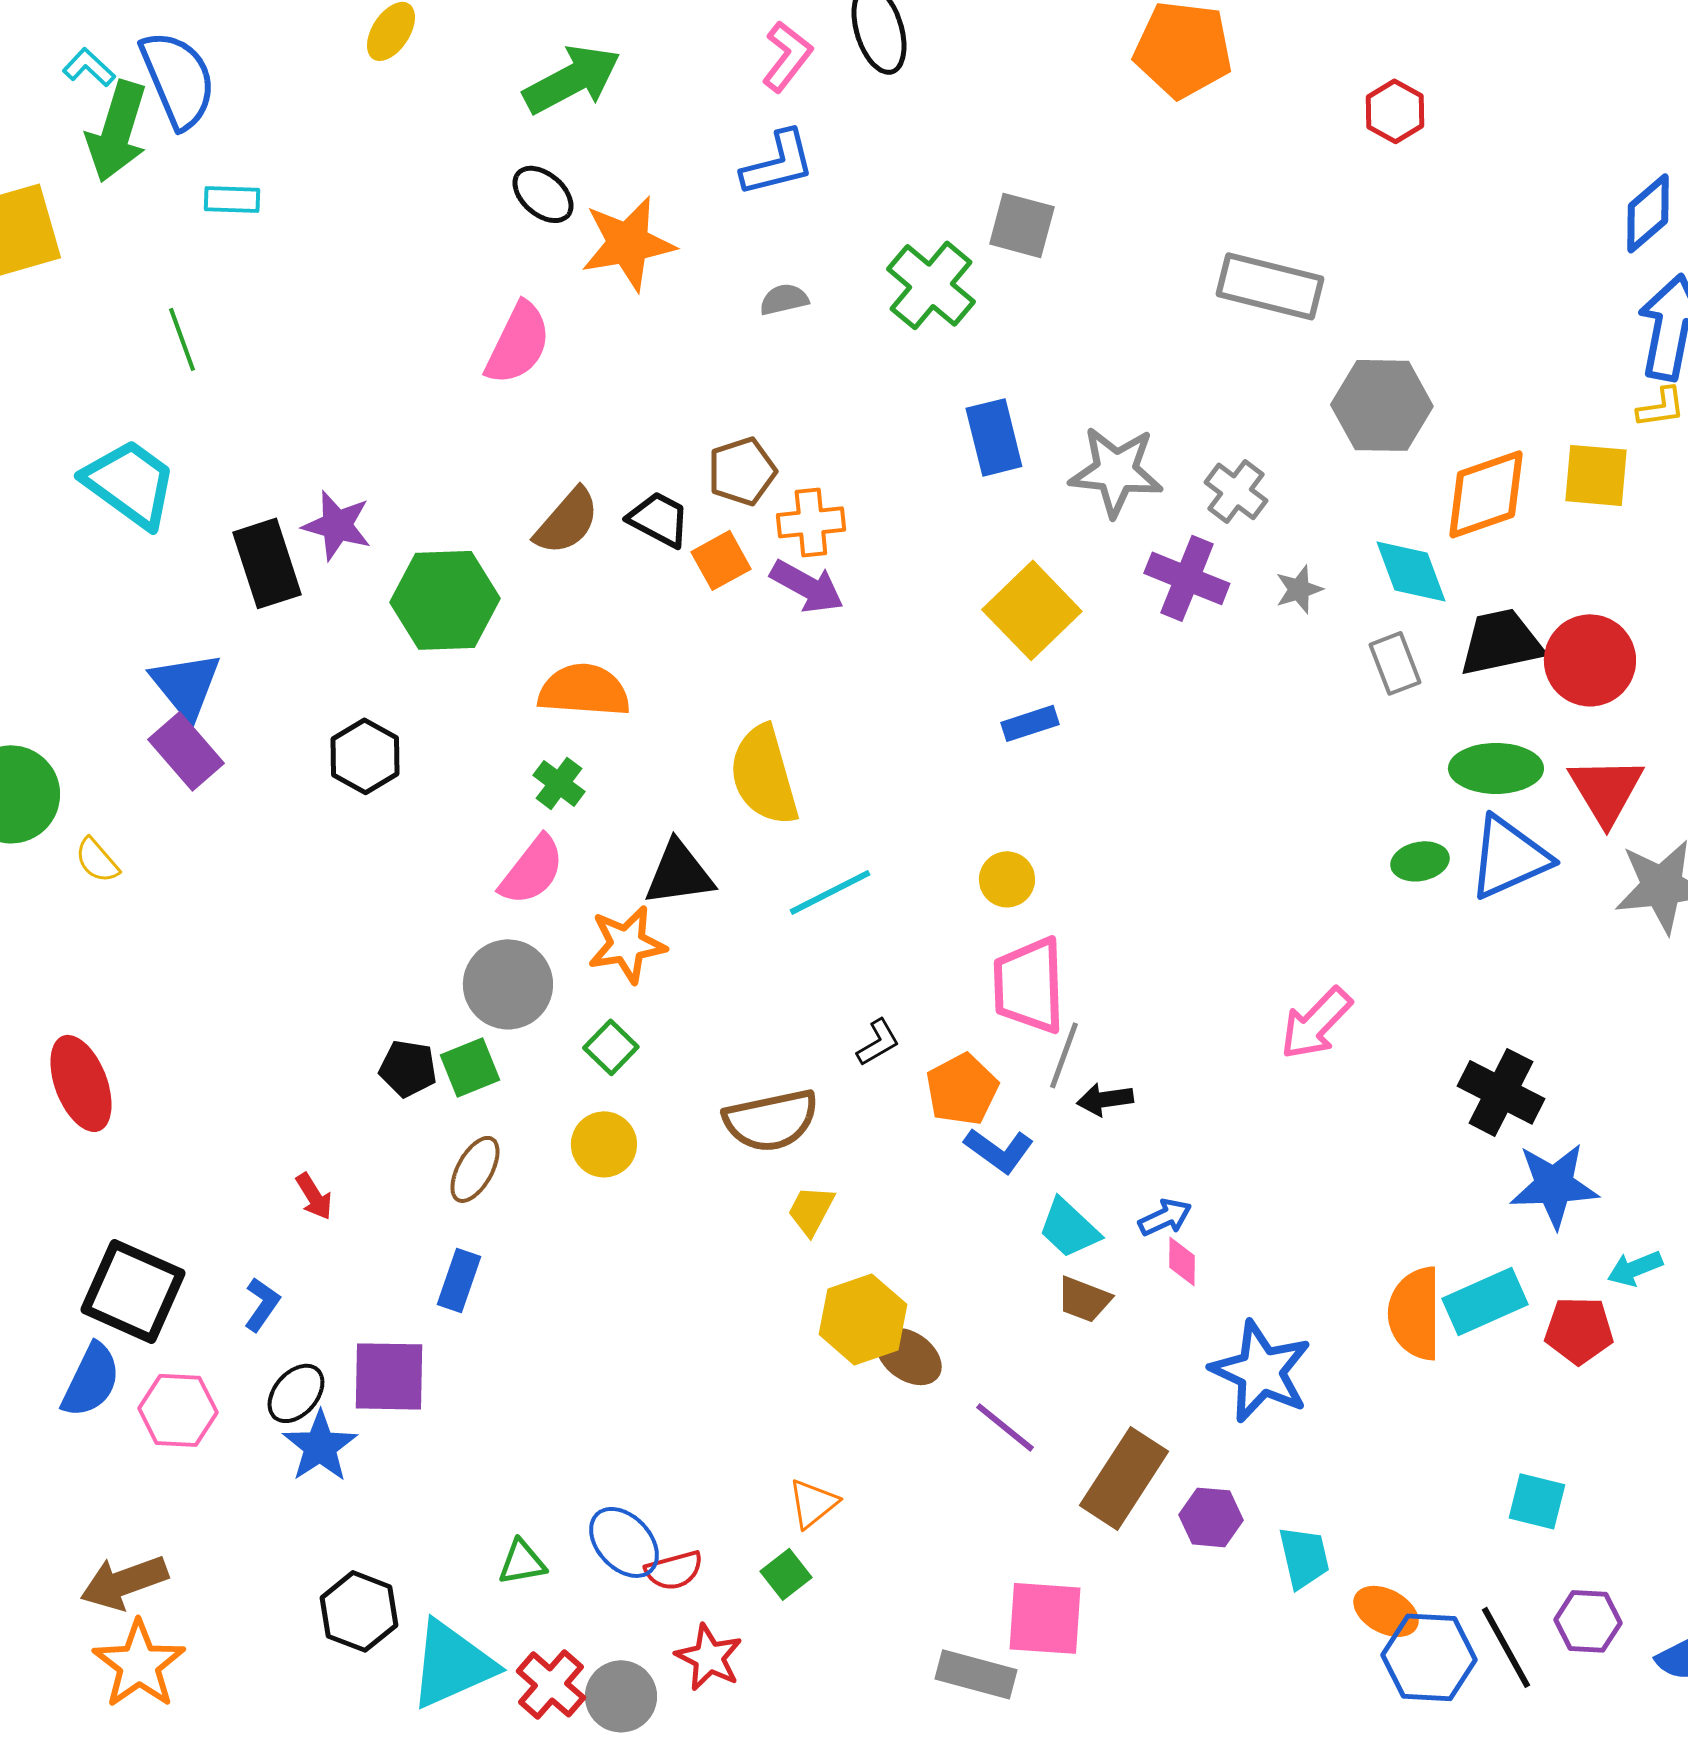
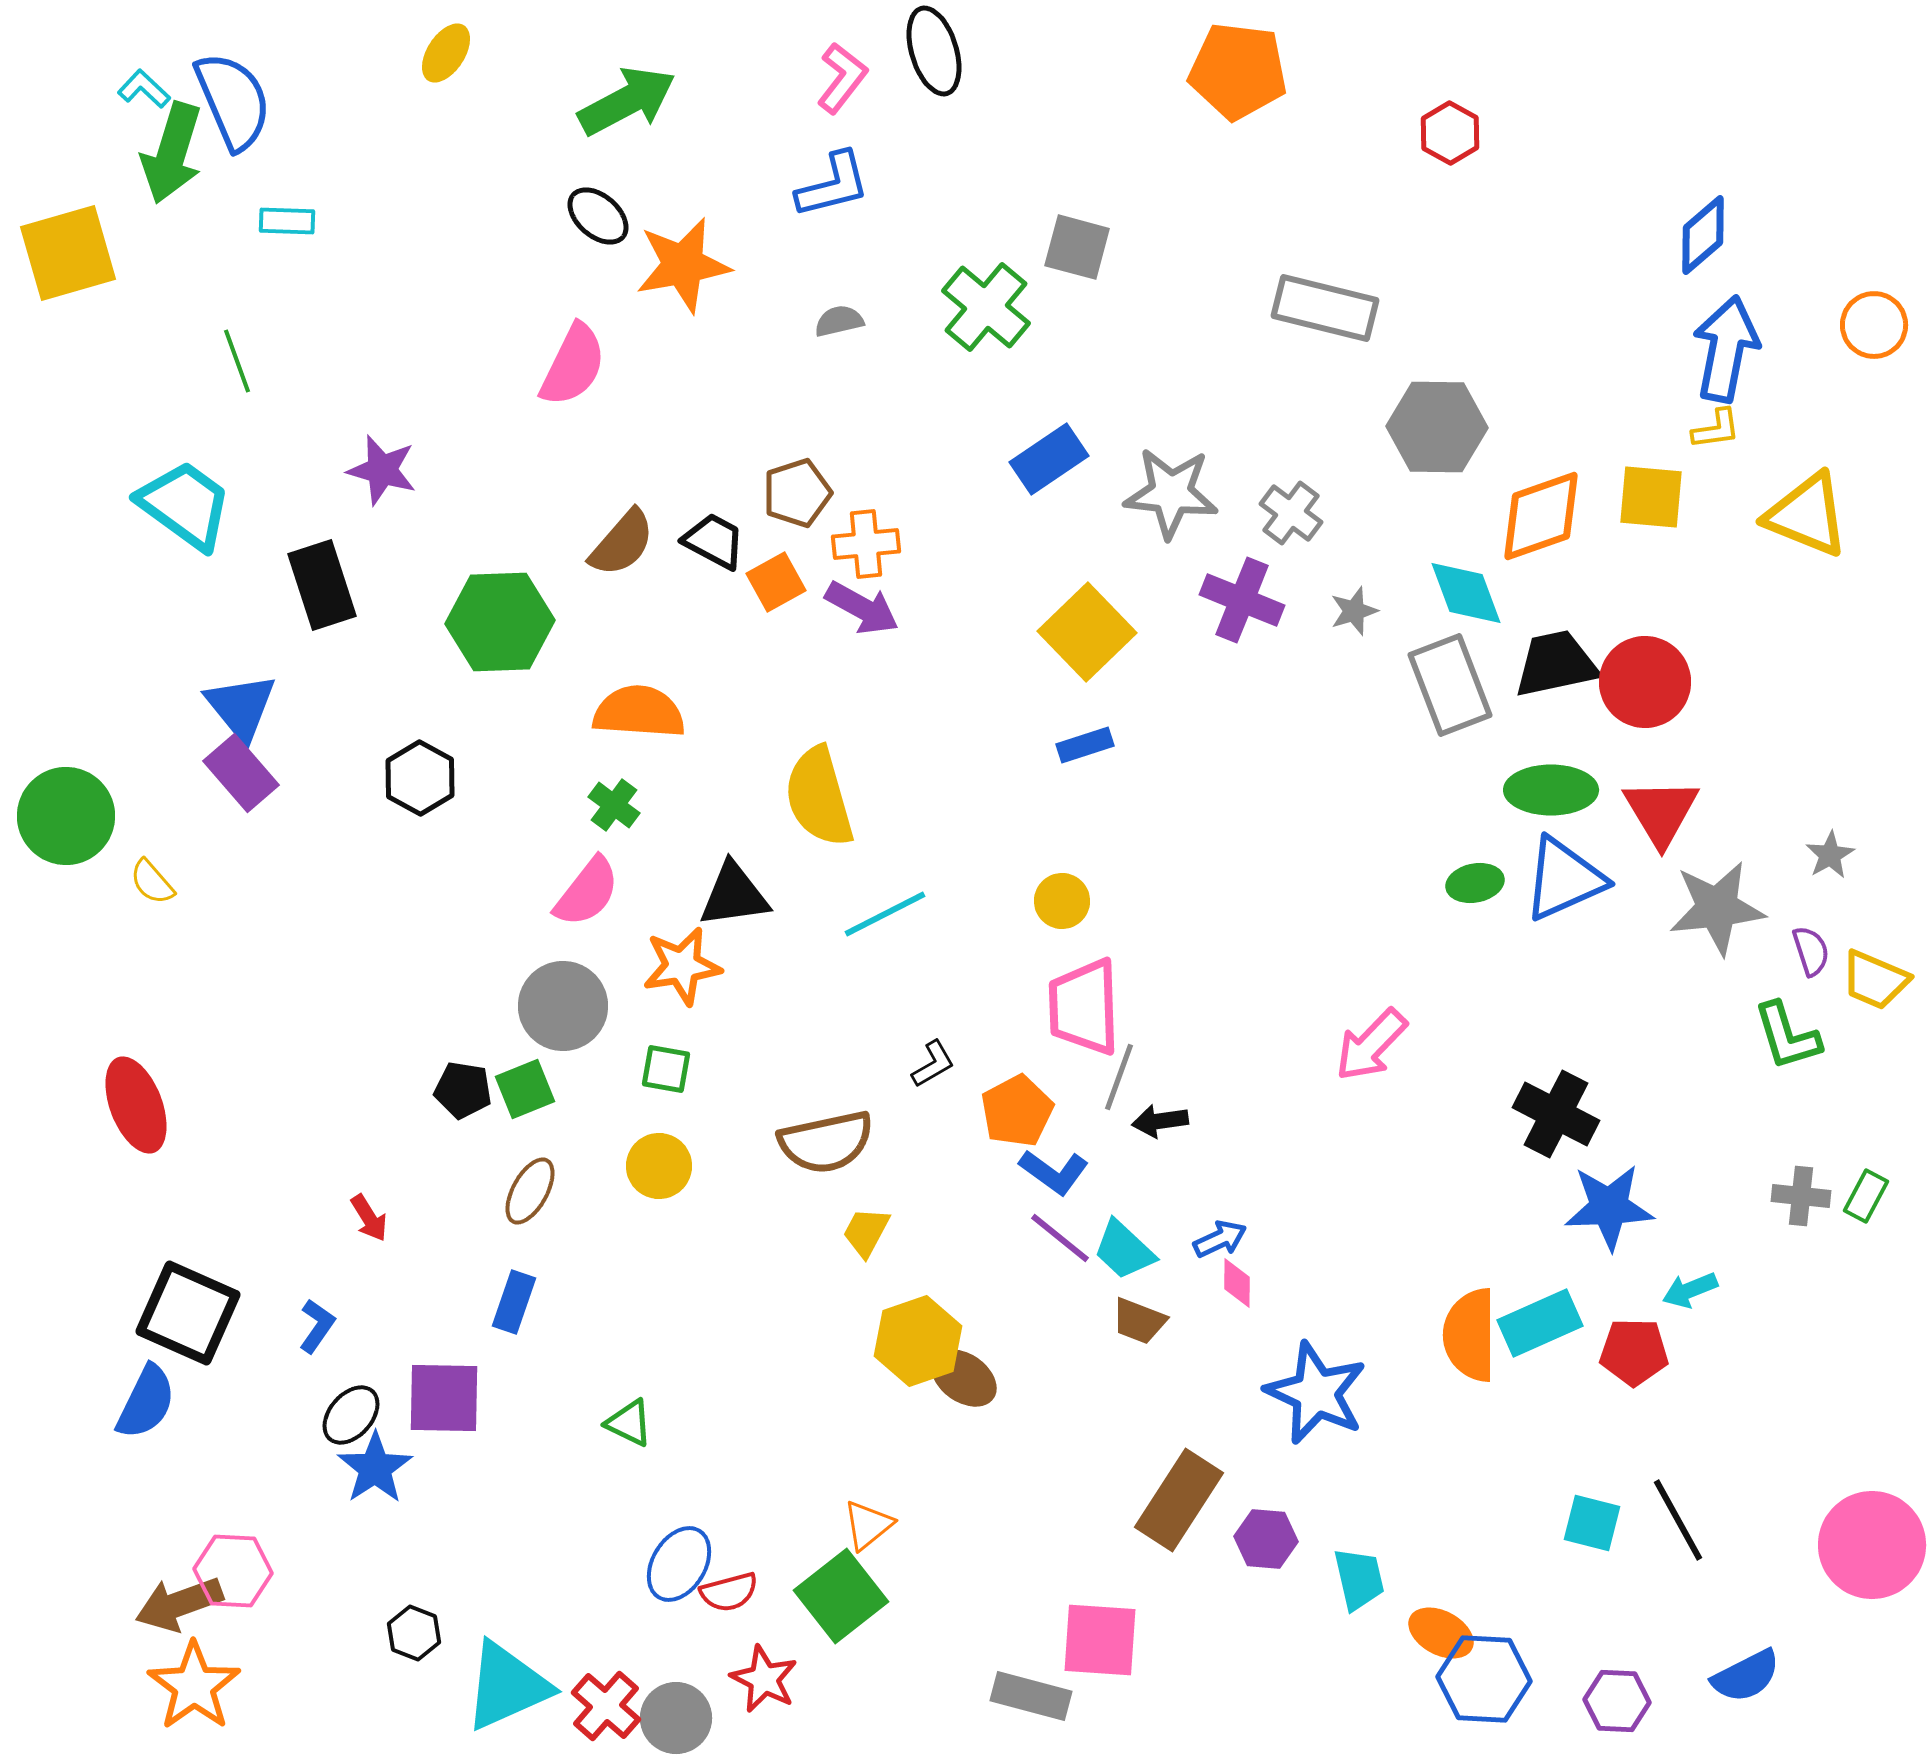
blue rectangle: (994, 437) -> (1049, 459), turned 70
purple star: (337, 525) -> (382, 470), moved
gray rectangle: (1395, 663) -> (1450, 685), size x1.6
green square: (611, 1047) -> (666, 1069), turned -34
pink hexagon: (178, 1410) -> (233, 1571), moved
purple line: (1005, 1427) -> (1060, 1238), moved
blue ellipse: (624, 1542) -> (679, 1564), turned 74
green triangle: (522, 1562) -> (629, 1423), moved, turned 36
green square: (786, 1574) -> (841, 1596), size x1.8
black hexagon: (359, 1611) -> (414, 1633), size x0.7
purple hexagon: (1588, 1621) -> (1617, 1701), moved
black line: (1506, 1647) -> (1678, 1520), moved

